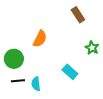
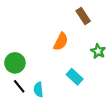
orange semicircle: (40, 39) -> (61, 42), moved
black line: (18, 81) -> (19, 86), turned 56

